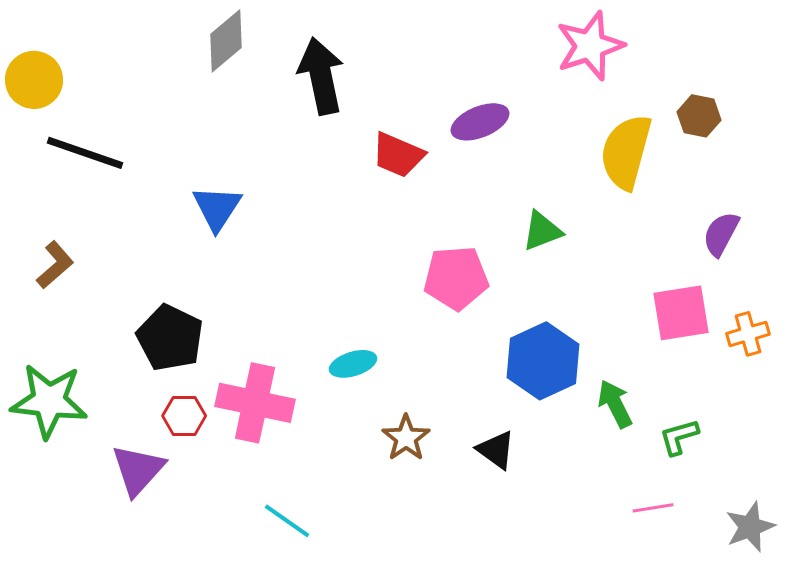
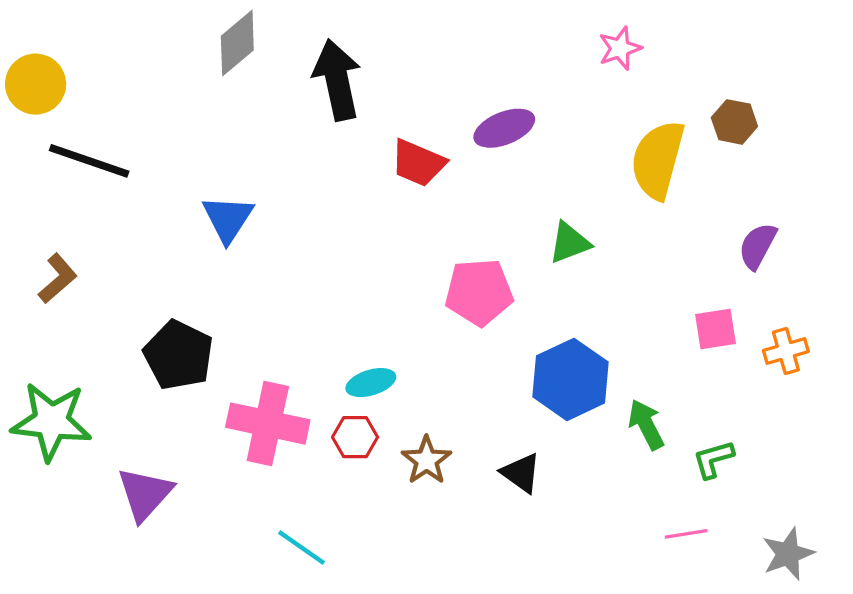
pink star: (590, 46) -> (620, 48), size x0.6
pink square: (681, 313) -> (715, 329), size x0.7
red hexagon: (184, 416) -> (355, 437), moved

